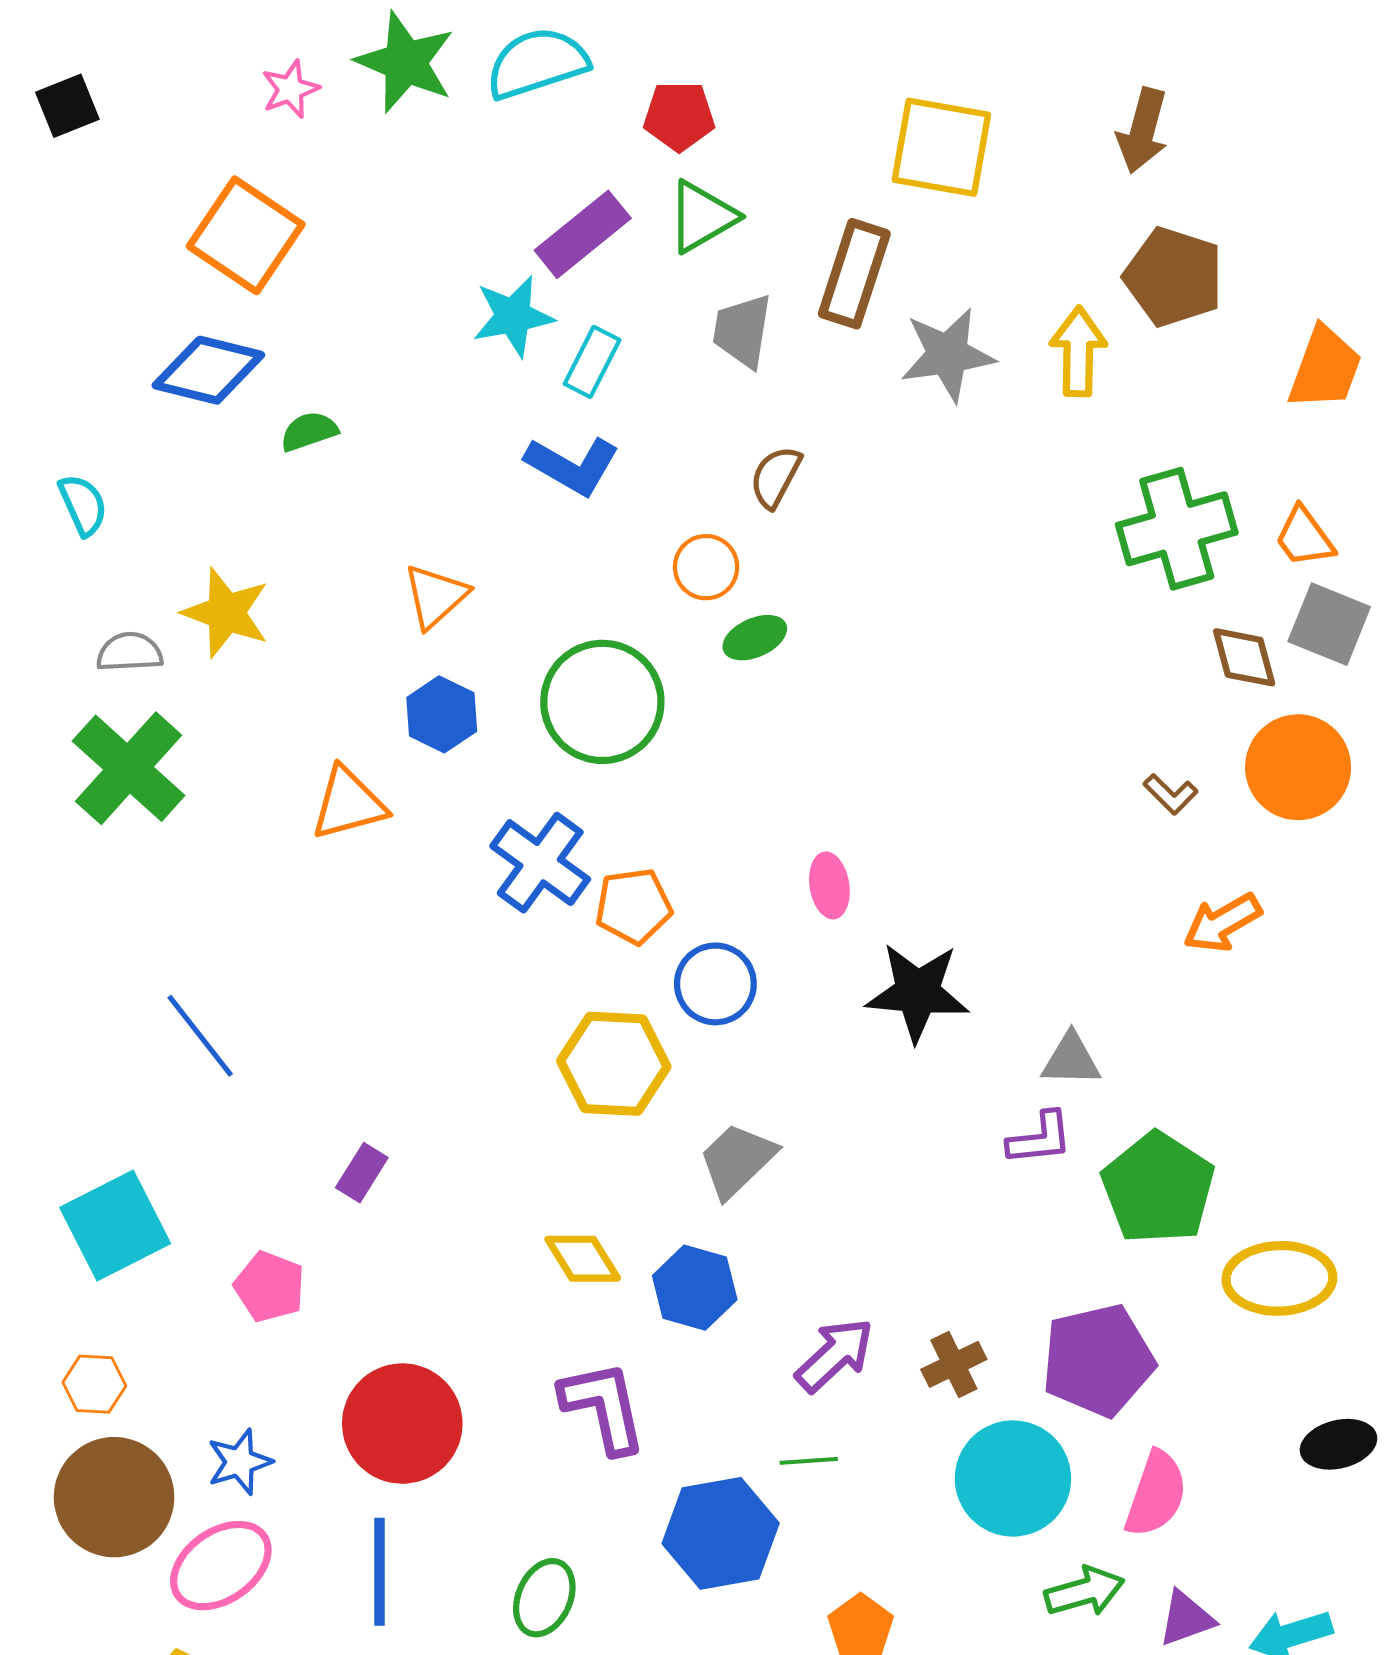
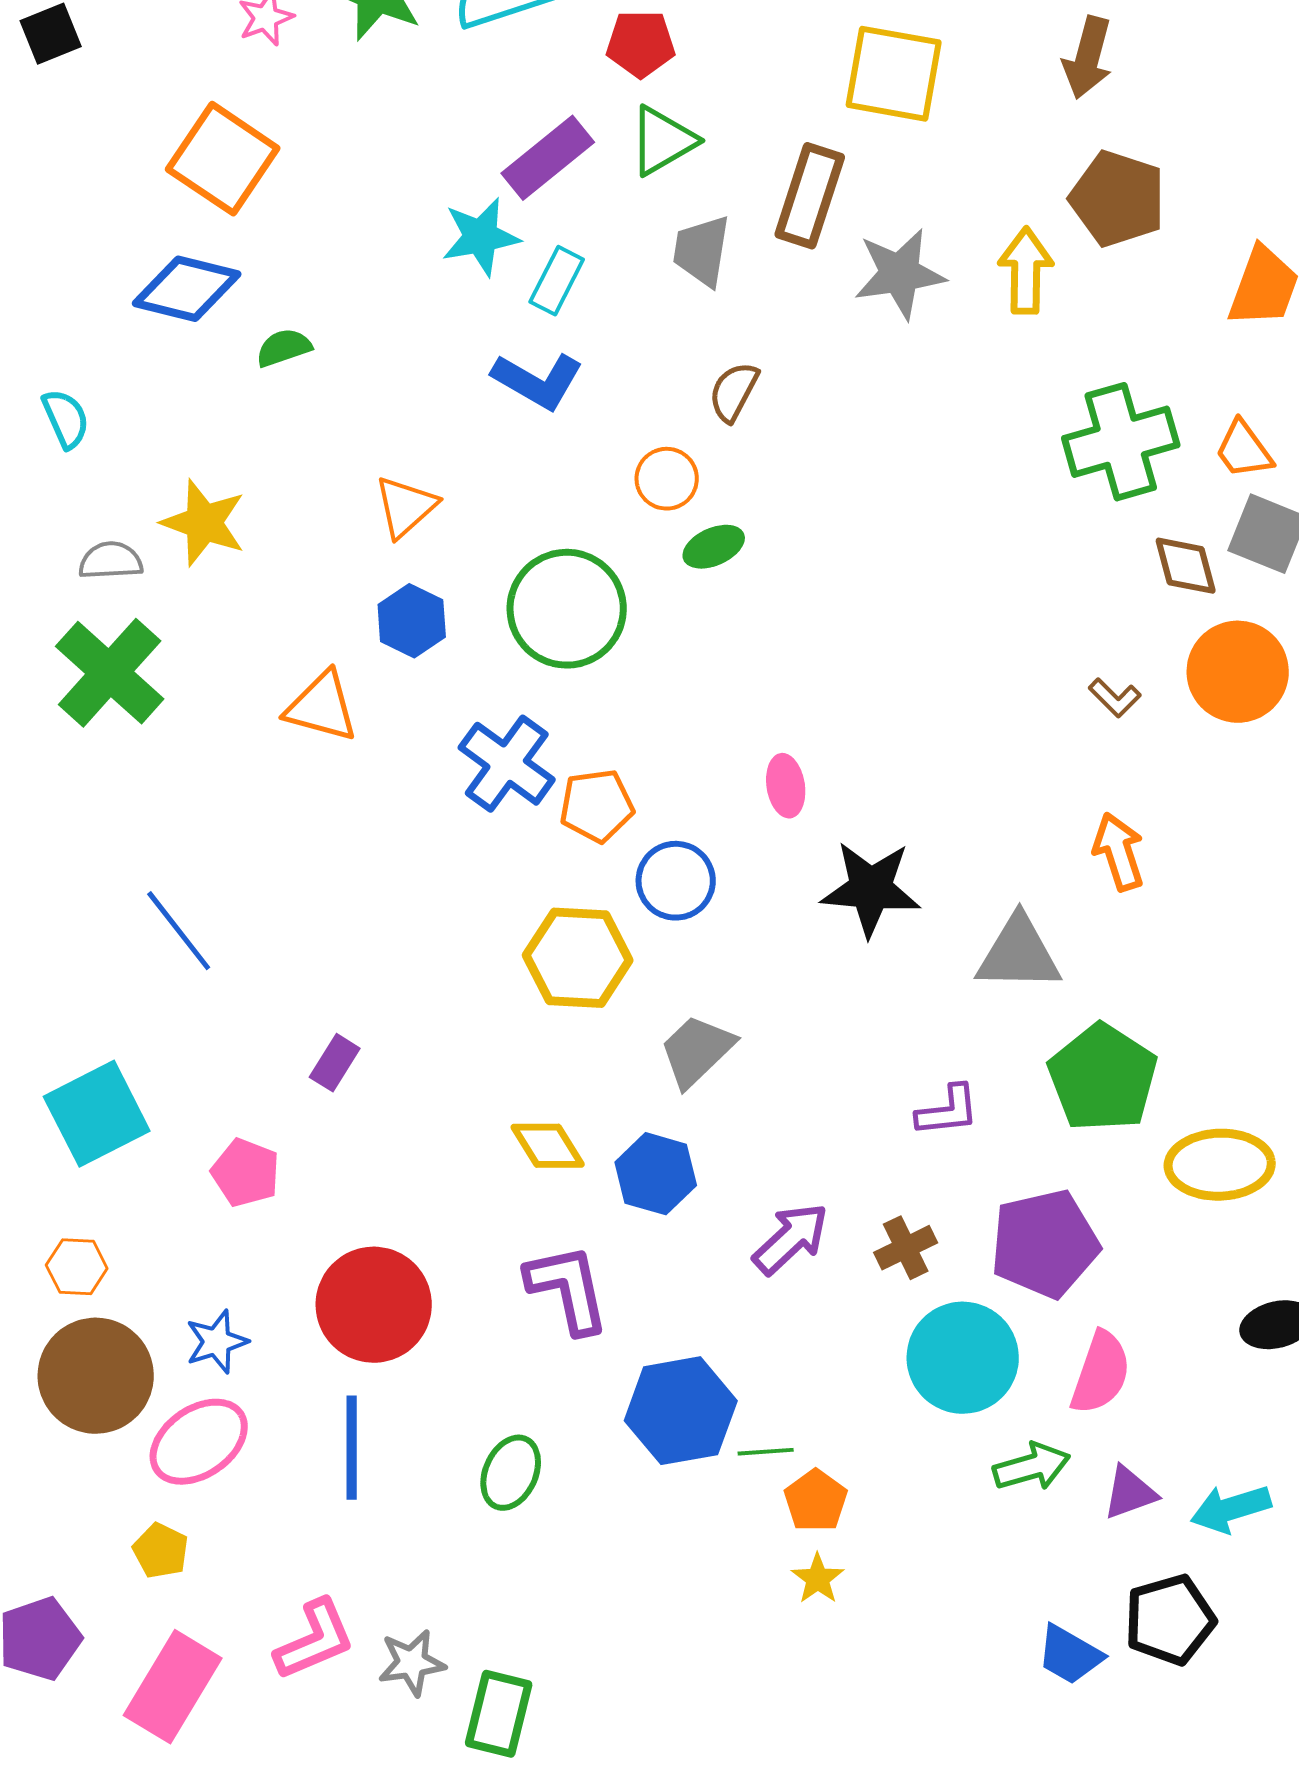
orange triangle: (348, 804) -> (322, 707), turned 30
orange arrow: (1222, 923) -> (1119, 852), moved, turned 102
gray triangle: (1071, 1060) -> (1019, 954), size x1.5
purple L-shape: (1040, 1138) -> (948, 1111), moved
green line: (809, 1461) -> (766, 1452), moved

